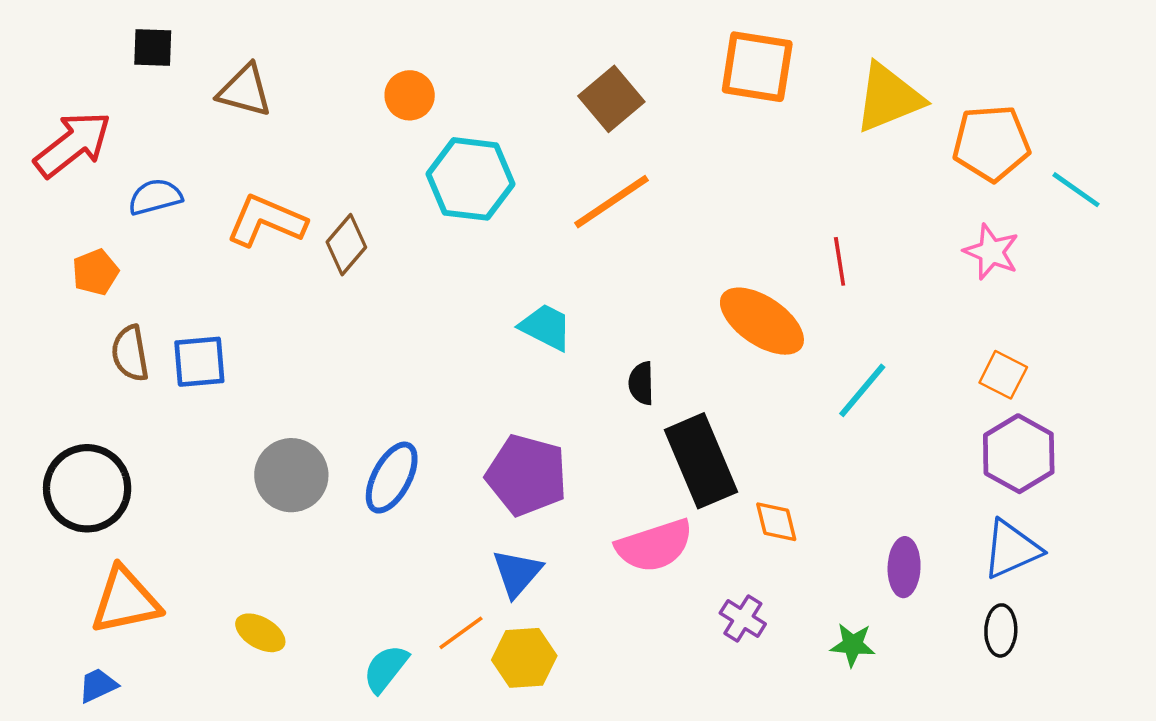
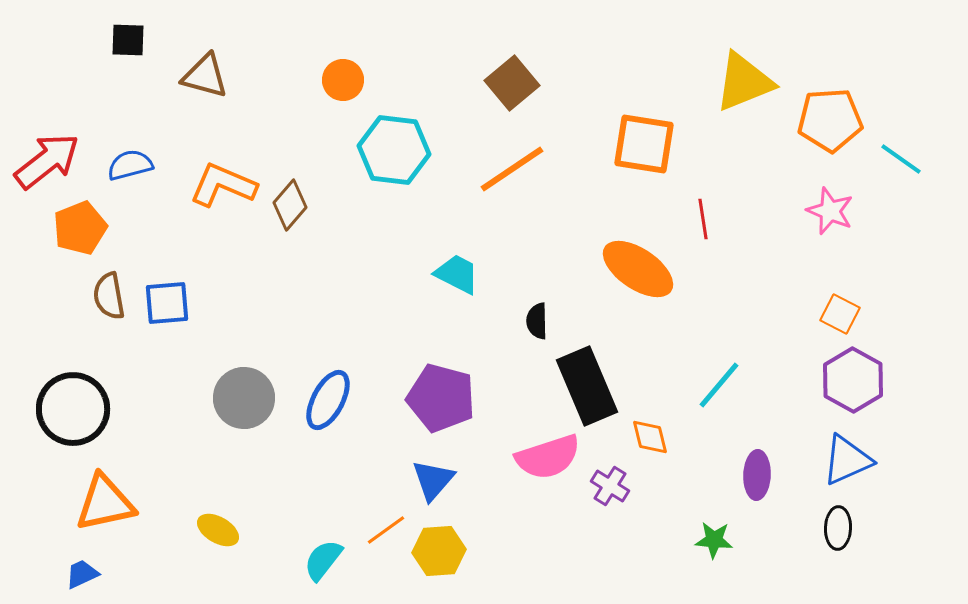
orange square: (757, 67) -> (644, 144), moved
red arrow: (73, 144) -> (47, 161), moved
orange pentagon: (95, 272) -> (80, 228), size x1.4
cyan line: (862, 390) -> (719, 385), moved
purple cross: (743, 618) -> (610, 486), moved

